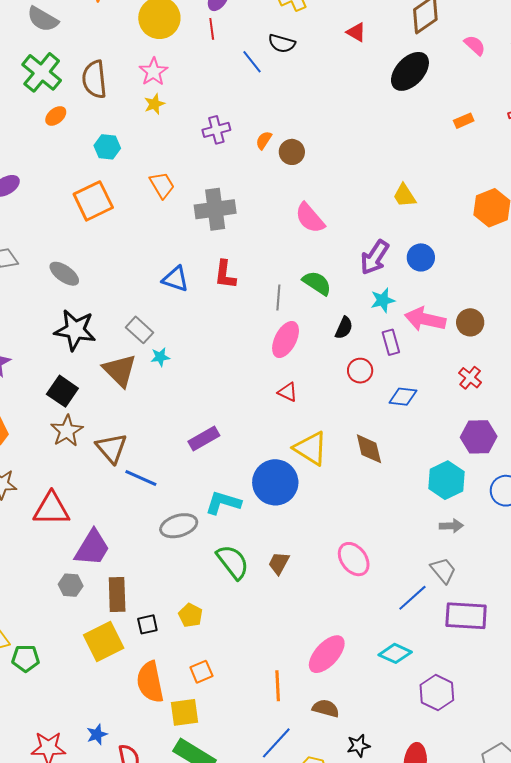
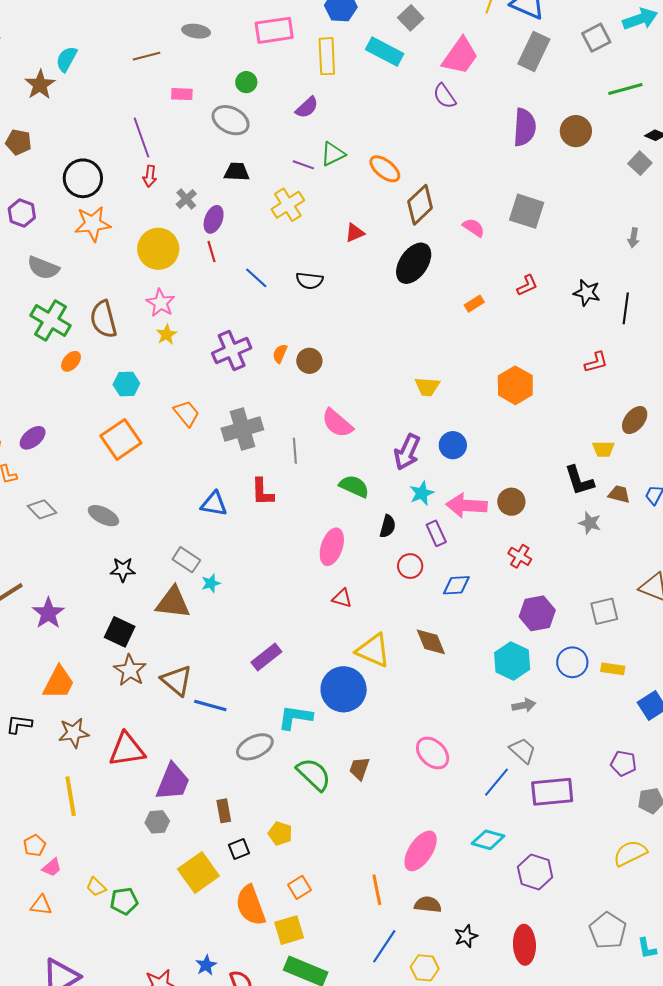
red triangle: (356, 32) -> (355, 233), turned -45
black semicircle: (282, 43) -> (310, 281), moved
purple cross: (216, 130) -> (232, 351), size x1.4
yellow trapezoid: (404, 196) -> (427, 387), turned -44
gray line: (278, 298) -> (295, 451), moved
black star: (75, 330) -> (123, 570), size x0.6
brown triangle: (120, 370) -> (173, 603), turned -30
brown rectangle: (117, 594) -> (224, 811), moved, size x0.7

